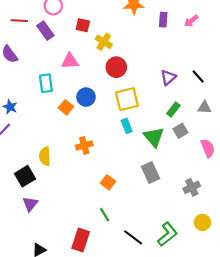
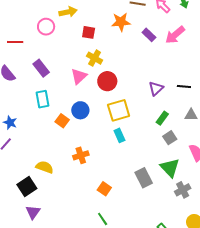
purple rectangle: (163, 20) -> (149, 35), turned -48
pink arrow: (191, 21) -> (175, 35), size x1.5
red square: (83, 25) -> (89, 32), moved
purple rectangle: (45, 31) -> (41, 68), moved
pink triangle: (70, 61) -> (79, 76), moved, turned -36
black line: (198, 77) -> (184, 86), turned -40
green triangle: (154, 137) -> (170, 168), moved
yellow semicircle: (45, 156) -> (45, 167), turned 114

